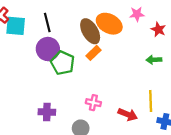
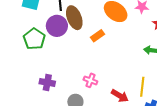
brown ellipse: (90, 31) -> (74, 18), moved
green pentagon: (63, 63) -> (34, 39), moved

